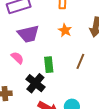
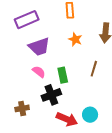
pink semicircle: (17, 58) -> (39, 72), moved
black cross: (35, 83) -> (51, 95), turned 36

